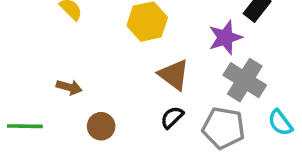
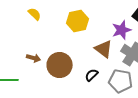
brown triangle: (174, 75) -> (104, 49), moved
brown circle: (101, 126) -> (60, 65), moved, size x1.6

